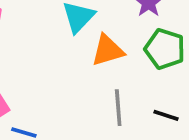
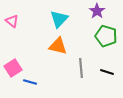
orange triangle: (108, 50) -> (58, 46), moved, turned 30

